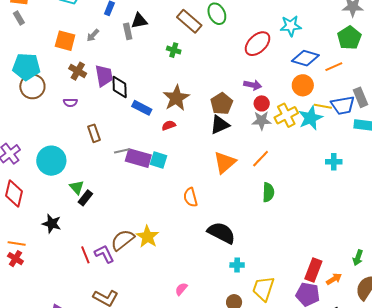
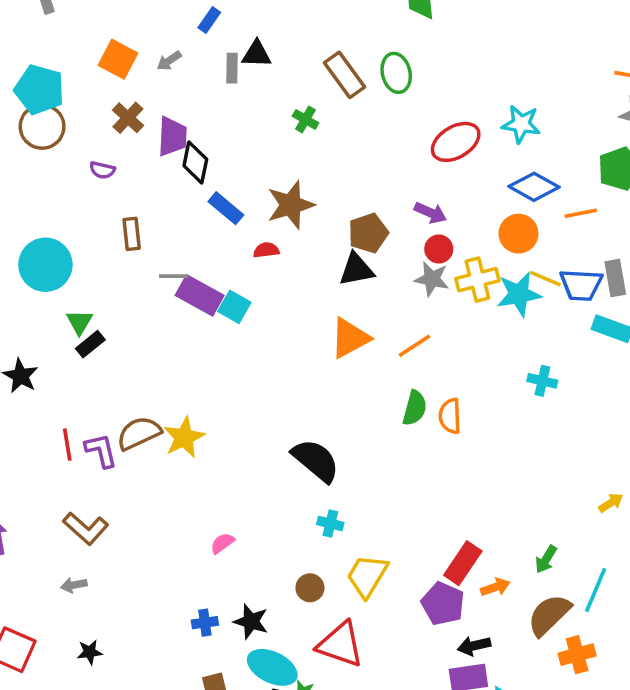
orange semicircle: (190, 197) -> (450, 416), moved

